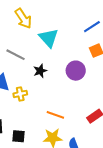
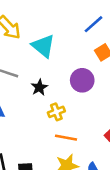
yellow cross: (20, 94) -> (56, 112), moved

